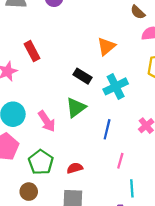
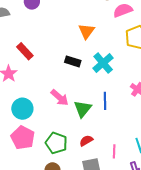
green triangle: (76, 108) -> (83, 109), moved
pink arrow: (47, 121) -> (60, 98), moved
pink line: (120, 161) -> (114, 151), moved

